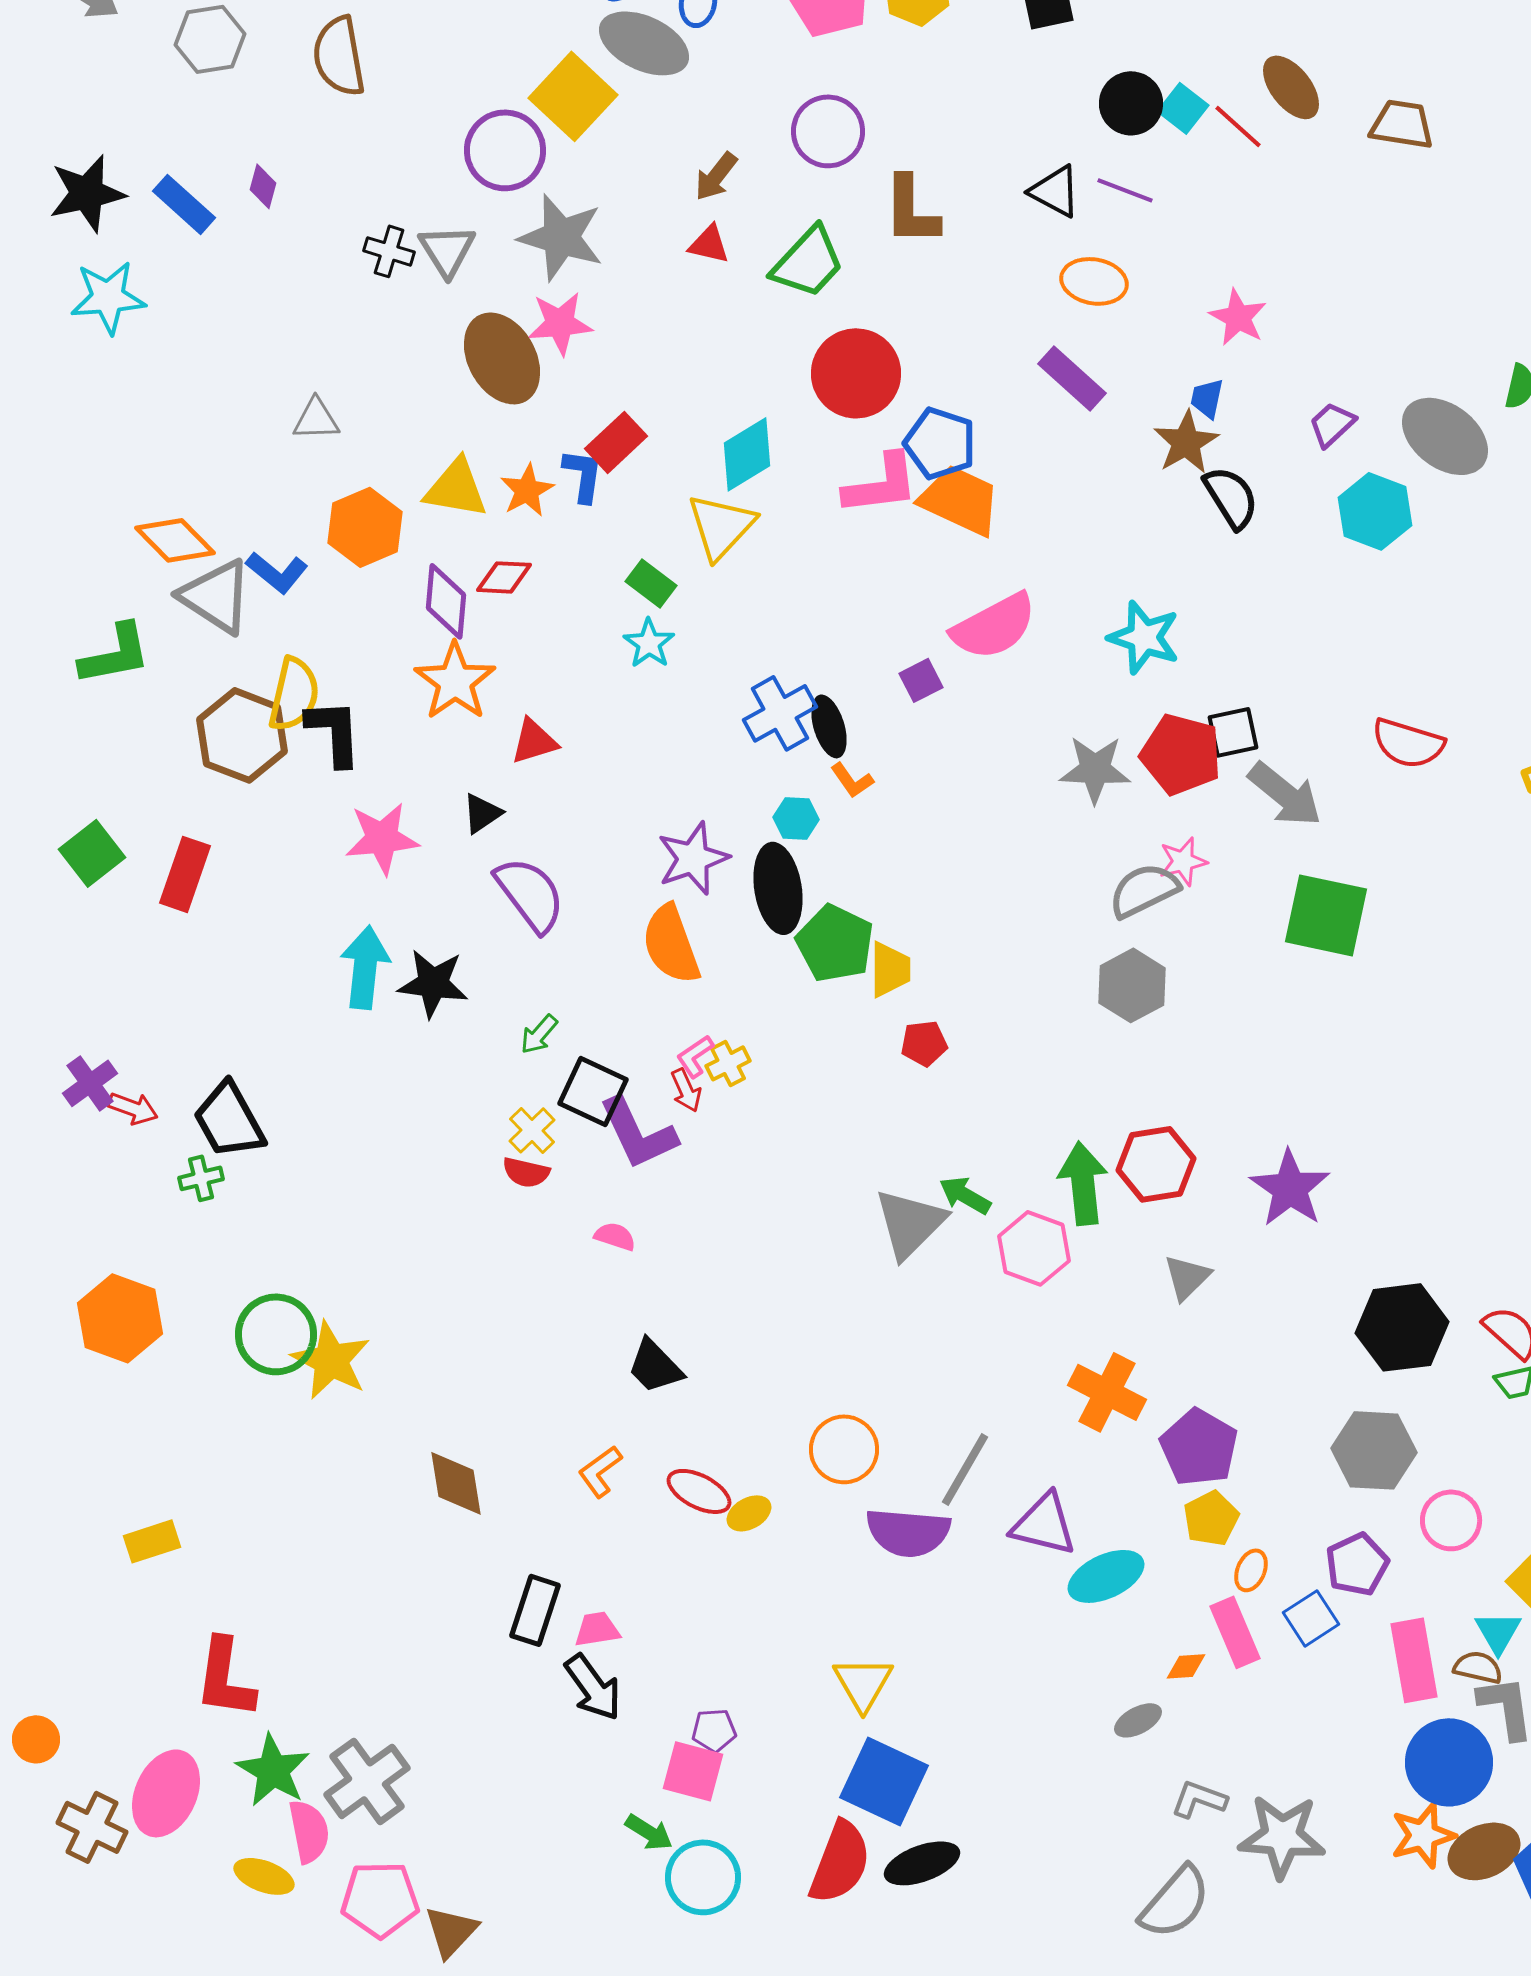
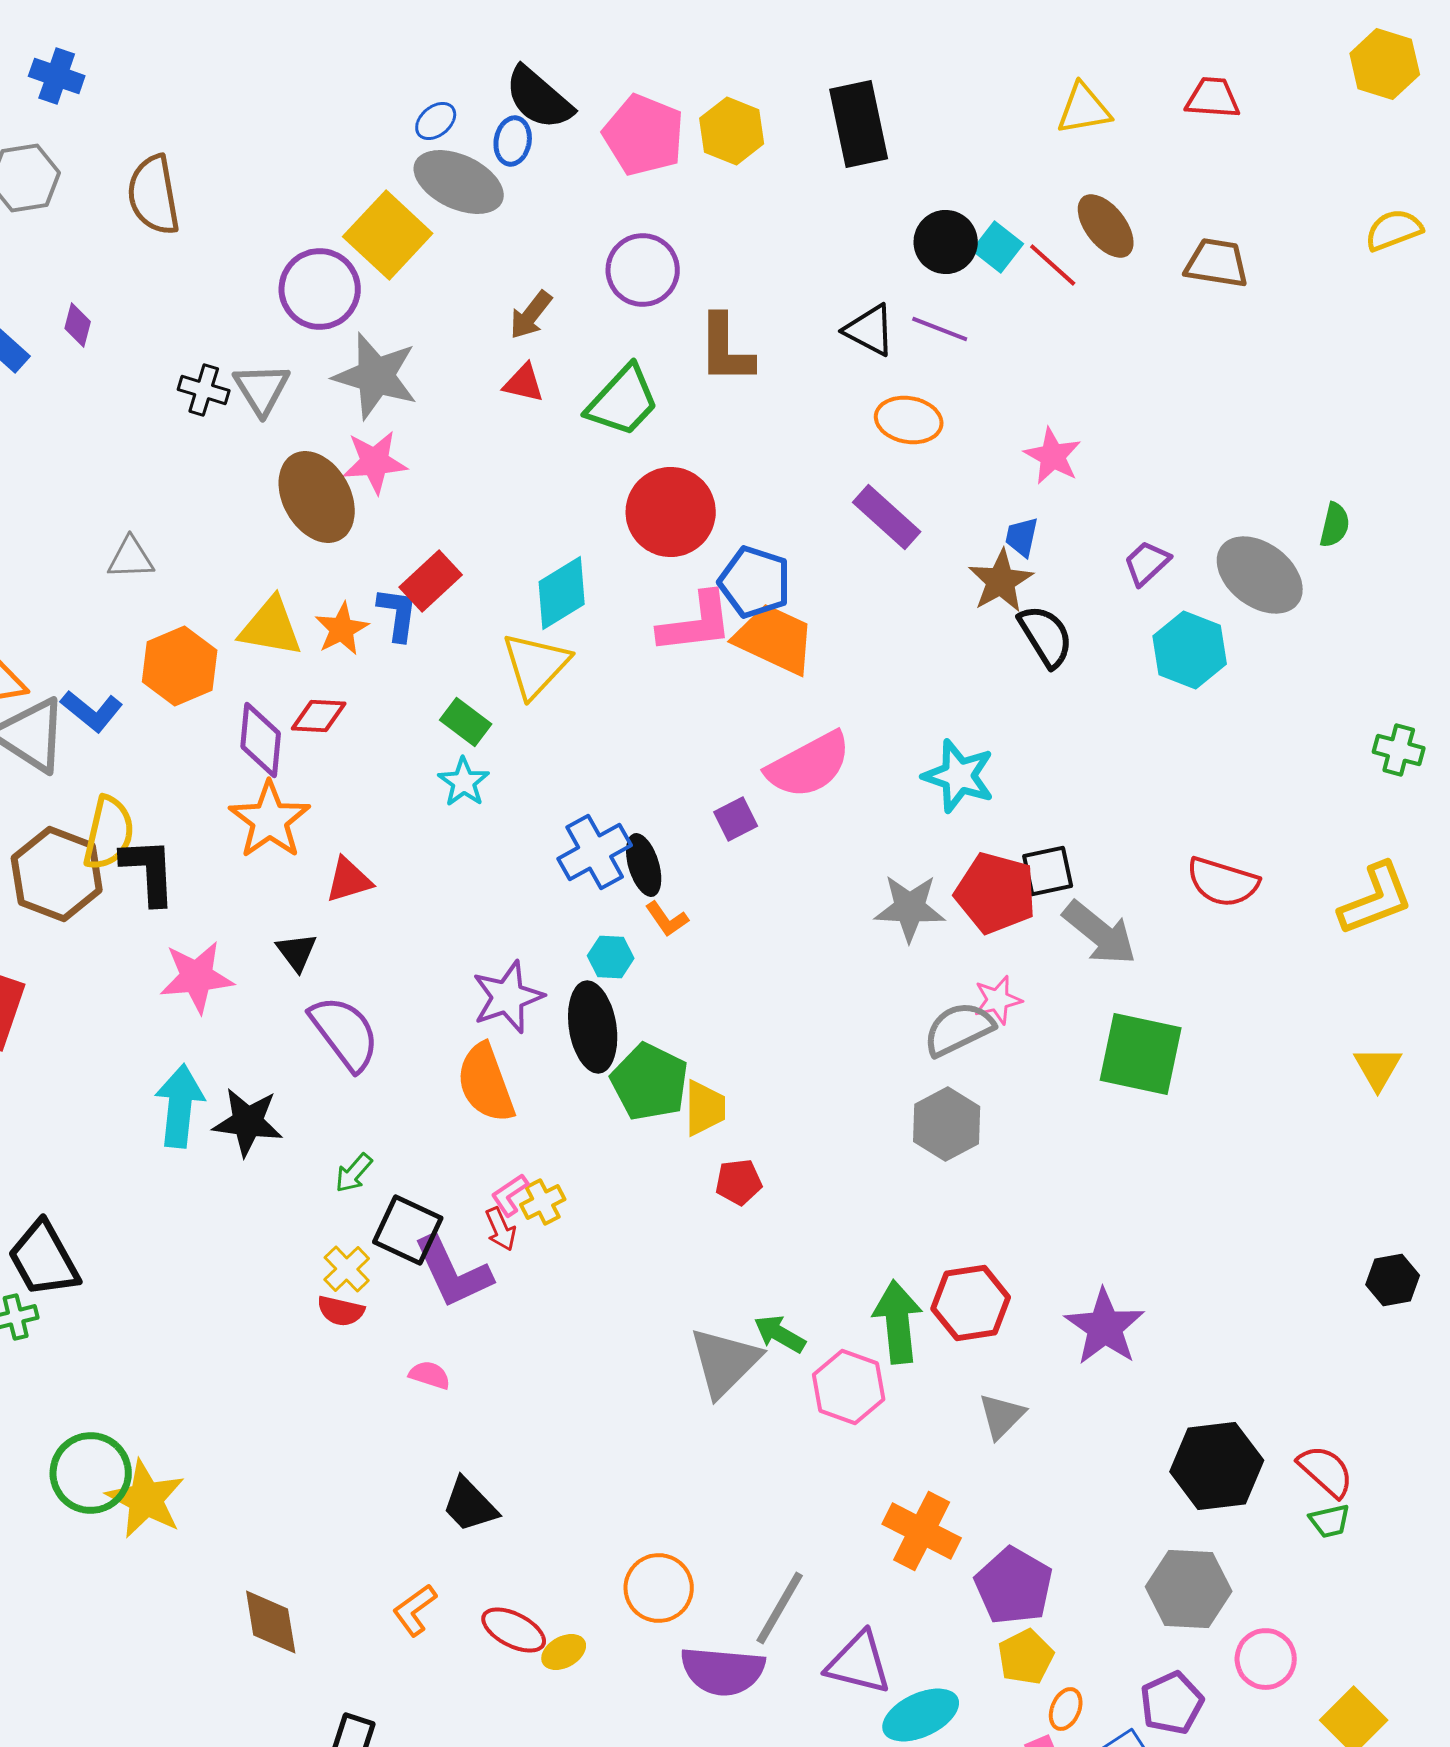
black triangle: (482, 813) -> (297, 952), turned -33

